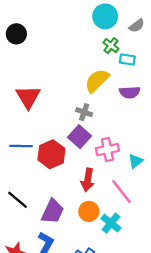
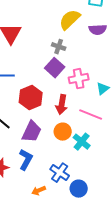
red hexagon: (51, 154) -> (31, 98), moved
pink line: (121, 192) -> (91, 115), turned -30

